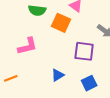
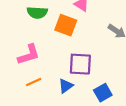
purple square: (84, 51) -> (80, 64), moved
orange line: (11, 78) -> (34, 82), moved

